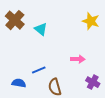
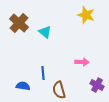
yellow star: (91, 21) -> (86, 15), moved
blue line: (39, 70) -> (43, 73), turned -72

